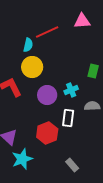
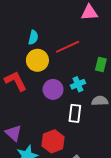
red line: (47, 32) -> (68, 47), moved
red hexagon: (47, 133) -> (53, 141), moved

